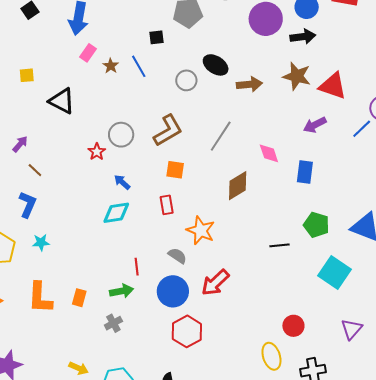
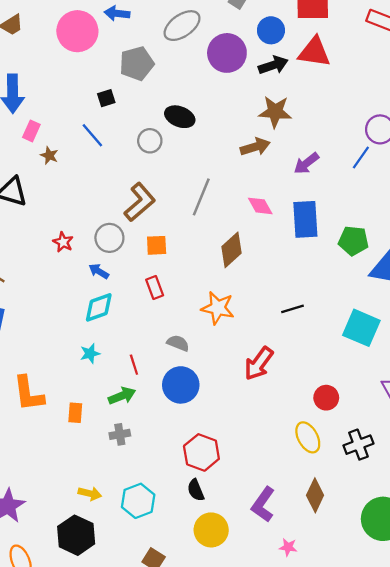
brown star: (111, 66) -> (49, 155), moved
brown arrow: (249, 84) -> (255, 147), moved
red triangle: (333, 86) -> (314, 52), moved
gray circle: (121, 135) -> (109, 238), moved
blue rectangle: (305, 172) -> (305, 219), size x1.4
green pentagon: (316, 225) -> (353, 241), moved
orange star: (201, 230) -> (218, 308), moved
cyan star: (41, 242) -> (90, 353), moved
red arrow: (215, 283) -> (259, 364), moved
orange L-shape: (40, 298) -> (29, 394), moved
gray cross: (113, 323) -> (120, 434), turned 30
red hexagon: (187, 331) -> (201, 452), moved

